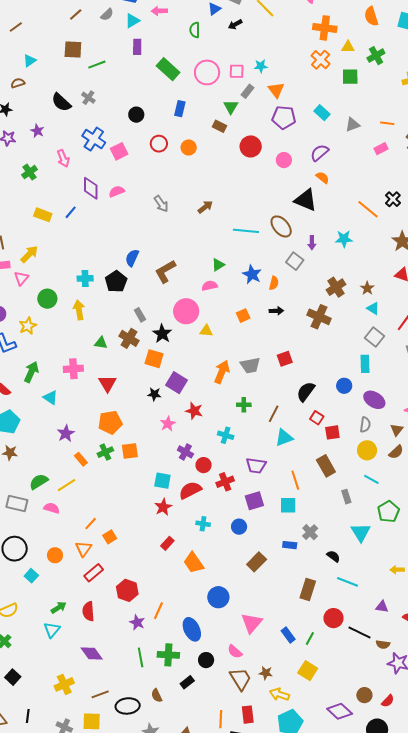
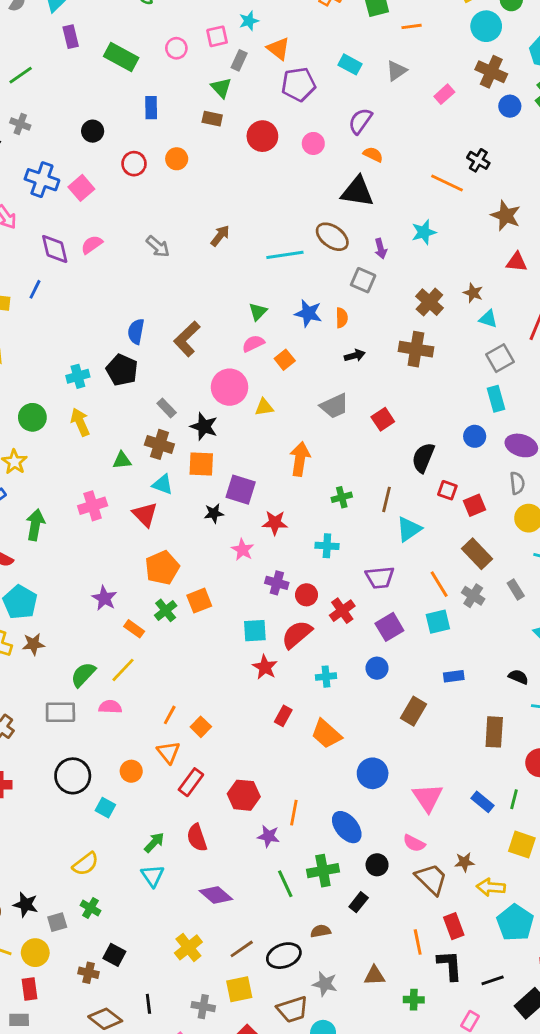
pink circle: (207, 72) -> (176, 48), size x0.6
orange line: (387, 123) -> (412, 26), moved
orange square: (243, 316) -> (285, 360), moved
gray square: (374, 337) -> (500, 358), turned 36
gray trapezoid: (250, 365) -> (334, 406), moved
cyan triangle: (50, 397) -> (163, 484), moved
gray cross: (310, 532) -> (473, 596), moved
brown semicircle: (157, 696) -> (321, 931), turned 120

